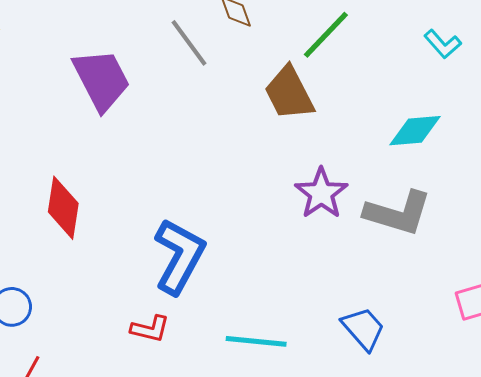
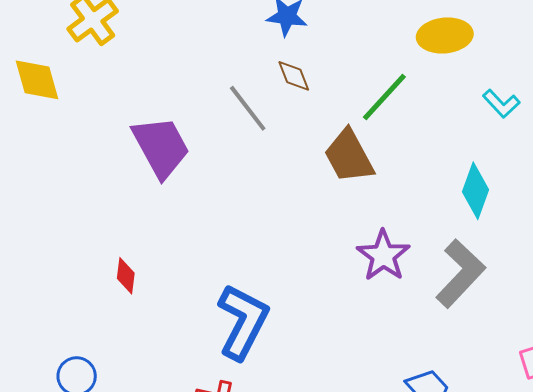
cyan diamond: (415, 131) -> (476, 191), turned -64
red diamond: (63, 208) -> (126, 276), size x0.6
gray L-shape: (398, 213) -> (460, 274), turned -62

